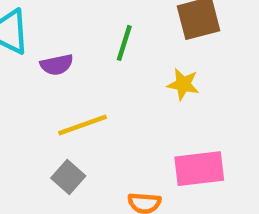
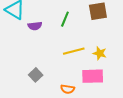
yellow star: (183, 84) -> (100, 53), moved
yellow line: (82, 125) -> (74, 51), moved

